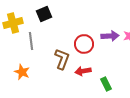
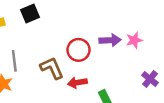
gray line: (31, 41) -> (14, 61), moved
brown L-shape: (62, 59) -> (52, 68), turned -45

